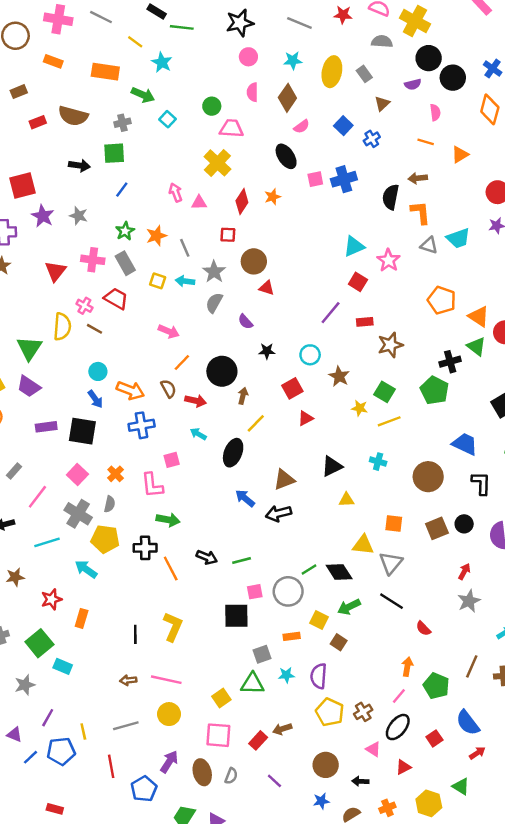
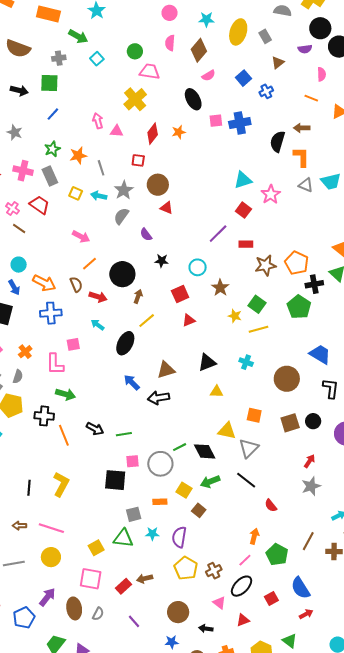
orange pentagon: (442, 300) -> (297, 263), moved

